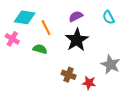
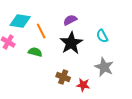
cyan semicircle: (109, 17) -> (102, 36), moved

